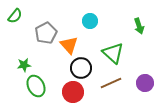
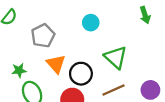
green arrow: (139, 26) -> (145, 15), moved
orange triangle: (69, 45) -> (56, 64), moved

